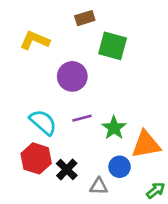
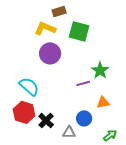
yellow L-shape: (35, 40) -> (45, 28), moved
purple line: (82, 118) -> (83, 83), moved
green star: (114, 128) -> (100, 70), moved
orange triangle: (146, 145) -> (103, 102), size x0.6

